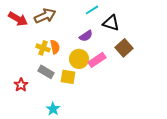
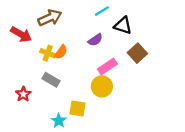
red arrow: (18, 19) -> (21, 34), moved
orange semicircle: (55, 47) -> (61, 52), turned 48
yellow circle: (79, 59) -> (102, 86), moved
yellow square: (68, 77) -> (78, 109), moved

